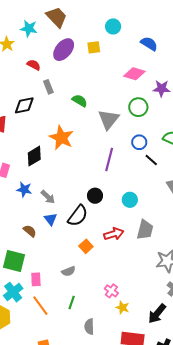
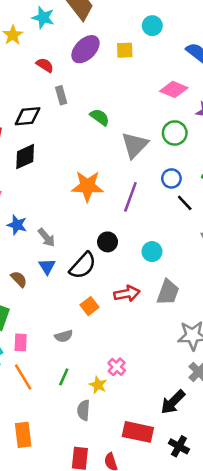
orange star: (61, 138) -> (87, 186), moved, turned -30
black diamond: (34, 156) -> (25, 157), moved
yellow star: (122, 308) -> (98, 385), moved

